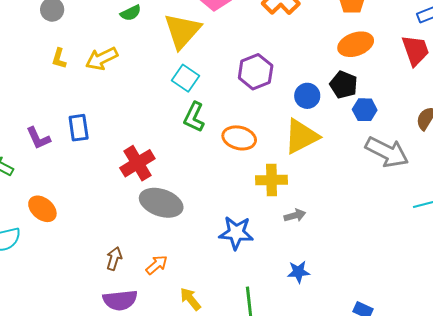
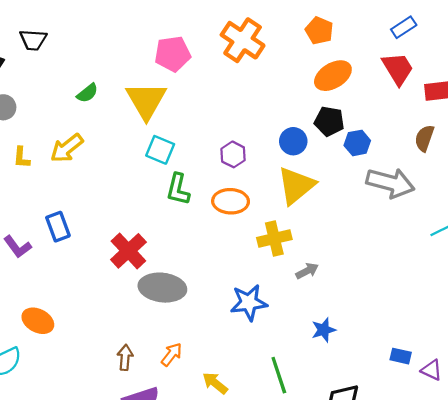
purple hexagon: (256, 72) -> (233, 154), moved, size x0.7

